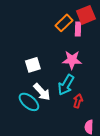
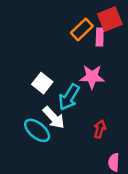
white square: (33, 65) -> (42, 83), turned -35
cyan arrow: (66, 85) -> (69, 97), moved

